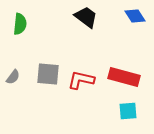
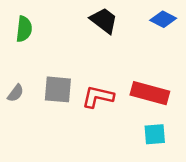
blue diamond: (135, 16) -> (163, 19), turned -30

